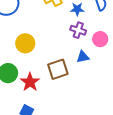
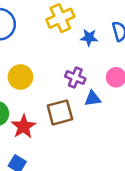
purple cross: (78, 30) -> (75, 78), moved

